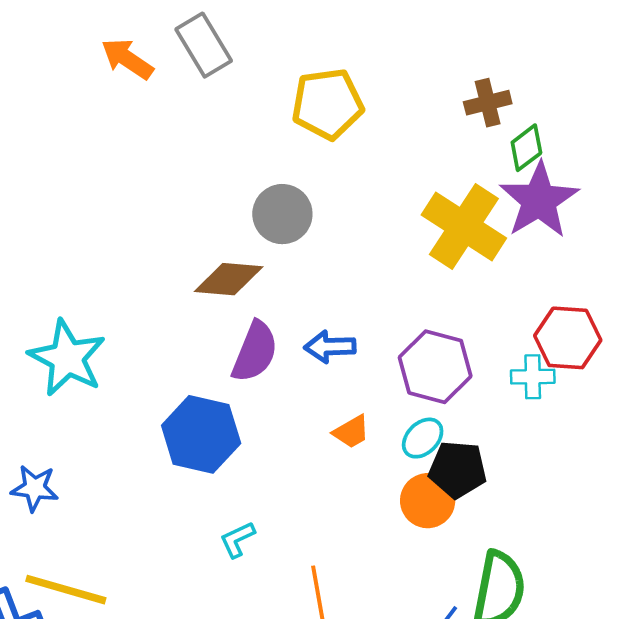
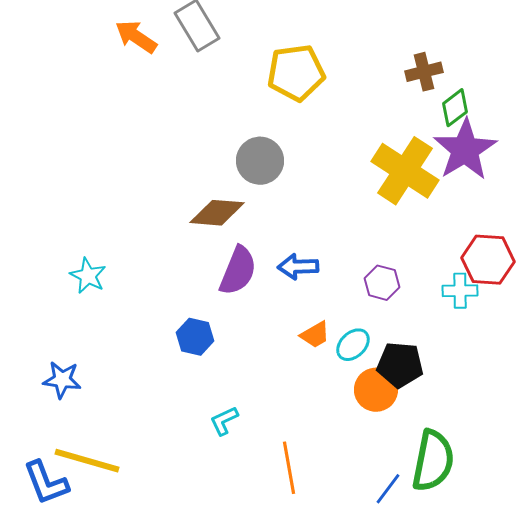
cyan star: (67, 358) -> (88, 276), size x0.6
purple hexagon: (435, 367) -> (382, 283), size x0.6
blue hexagon: (201, 434) -> (195, 337), size x0.6
cyan ellipse: (423, 438) -> (353, 345), moved

